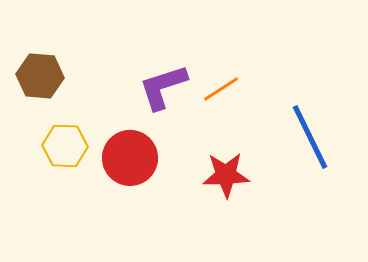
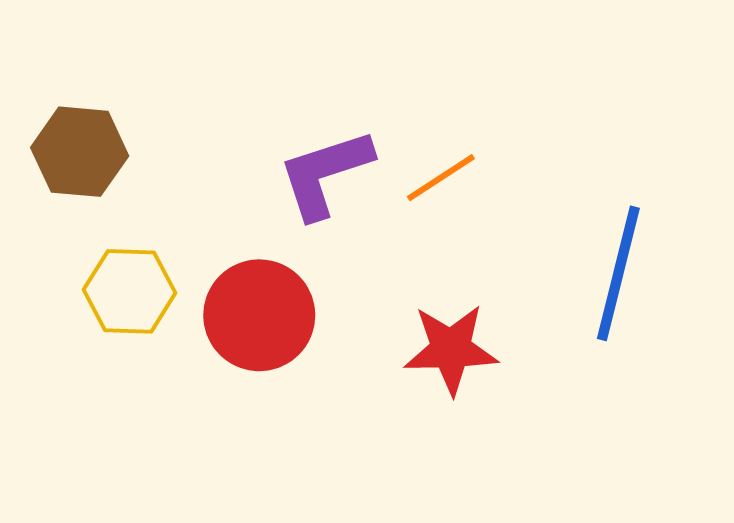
blue line: (310, 137) -> (618, 273), turned 40

